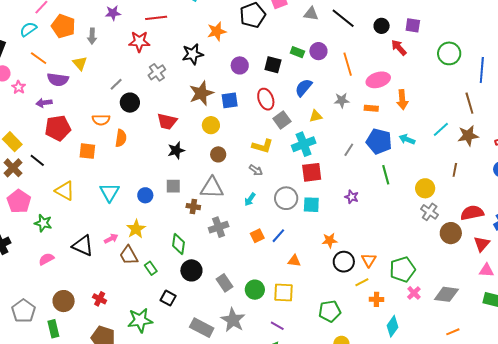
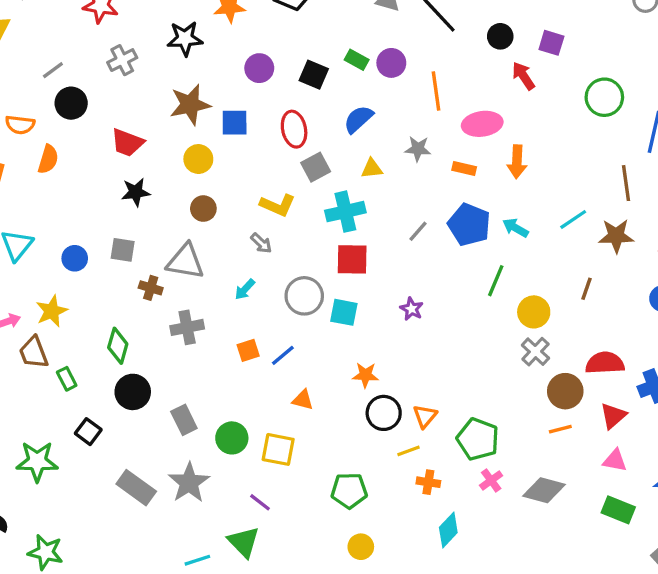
green line: (386, 175) -> (496, 281), moved, turned 30
green pentagon: (402, 269) -> (478, 439), turned 30
orange line: (453, 332) -> (560, 429), moved

